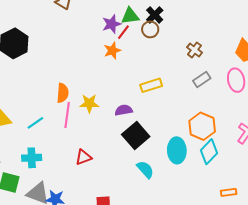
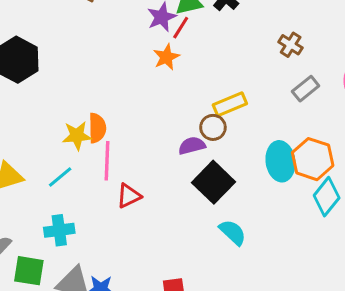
brown circle: (150, 29) -> (213, 127), moved
yellow star: (89, 103) -> (77, 136), moved
cyan ellipse: (177, 150) -> (280, 161), moved
red triangle: (83, 157) -> (129, 196), moved

